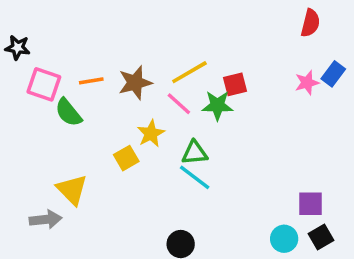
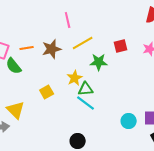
red square: (235, 84) -> (121, 46), moved
pink line: (179, 104) -> (68, 20), moved, turned 35
yellow star: (151, 134) -> (75, 78), moved
cyan circle: (284, 239) -> (129, 121), moved

